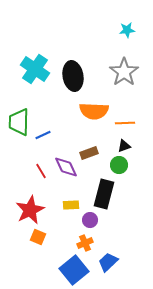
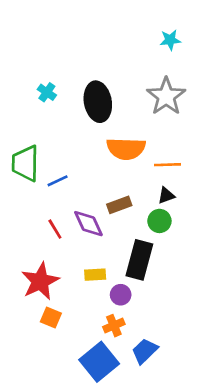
cyan cross: (35, 69) -> (47, 92), size x0.5

